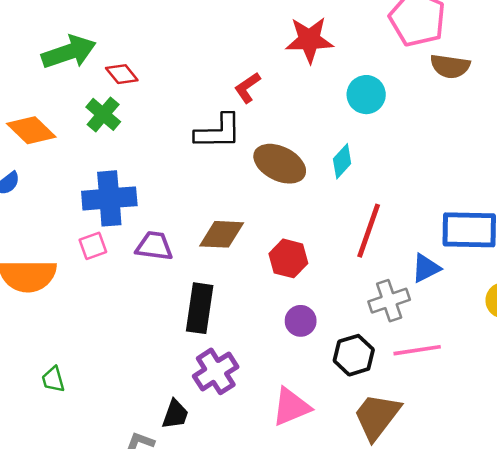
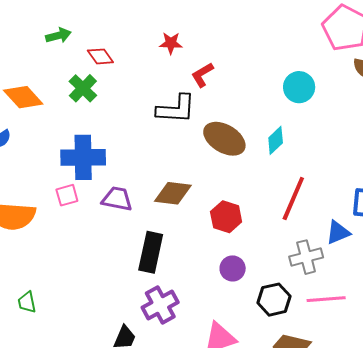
red star: (309, 40) -> (171, 43), moved, size x0.6
green arrow: (69, 52) -> (58, 35), size x0.6

